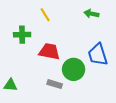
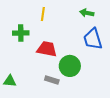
yellow line: (45, 15) -> (43, 14), turned 40
blue trapezoid: (98, 55) -> (93, 39), moved

